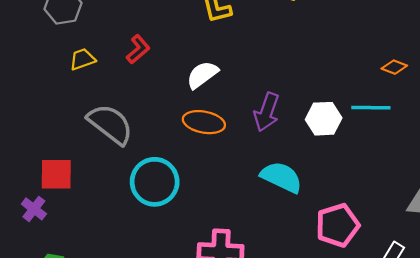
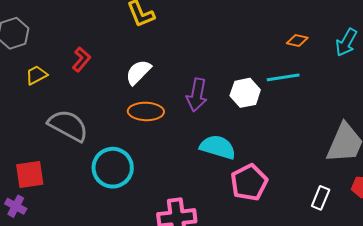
pink pentagon: (338, 225) -> (249, 182), moved

